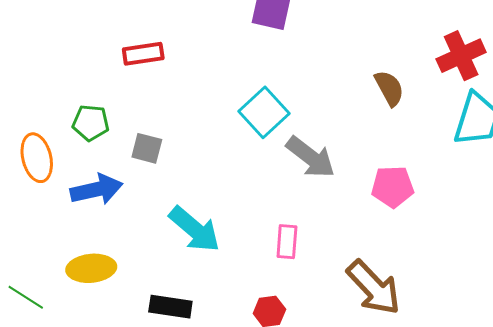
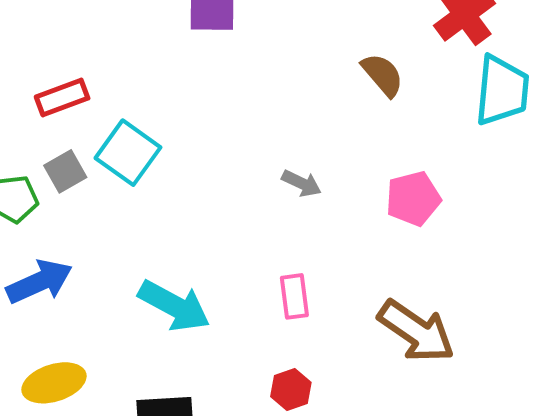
cyan square: (264, 112) -> (128, 153), moved
gray square: (147, 148) -> (65, 171), moved, turned -32
gray arrow: (311, 157) -> (302, 183), size x0.6

